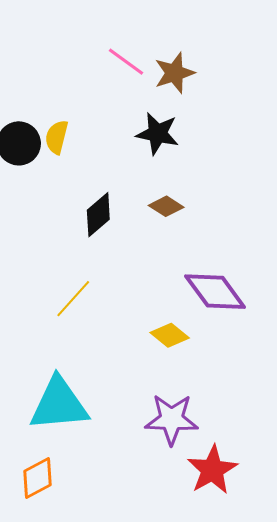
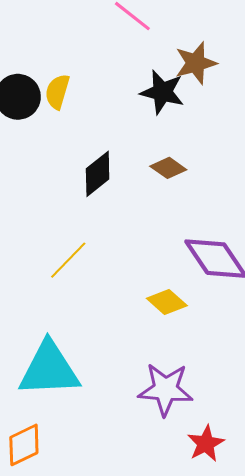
brown star: (174, 73) -> (196, 63), moved
red star: (212, 470) -> (206, 444), size x0.7

